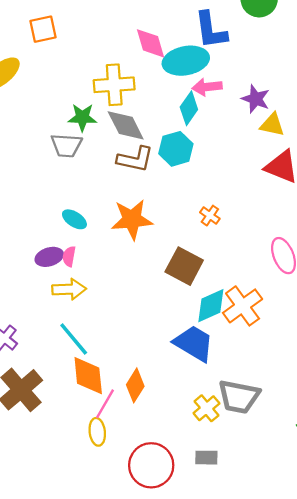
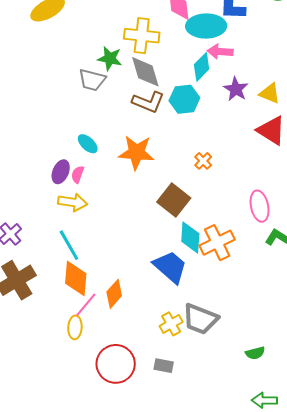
purple star: (256, 99) -> (236, 89), moved
purple ellipse: (49, 257) -> (61, 172), turned -60
cyan diamond: (211, 306) -> (190, 238), turned -72

